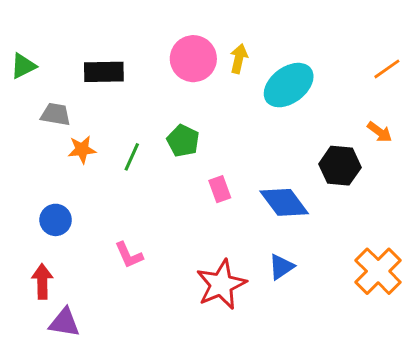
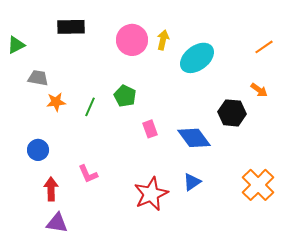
black rectangle: (104, 72) -> (71, 27), moved
red arrow: (42, 281) -> (51, 189), moved
purple triangle: (64, 323) -> (57, 223), moved

